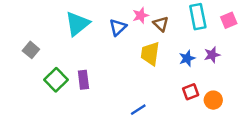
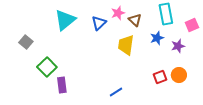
pink square: (229, 20) -> (192, 25), moved
blue star: (187, 58) -> (157, 38), moved
purple rectangle: (83, 80) -> (62, 85), moved
orange circle: (213, 100) -> (179, 75), moved

